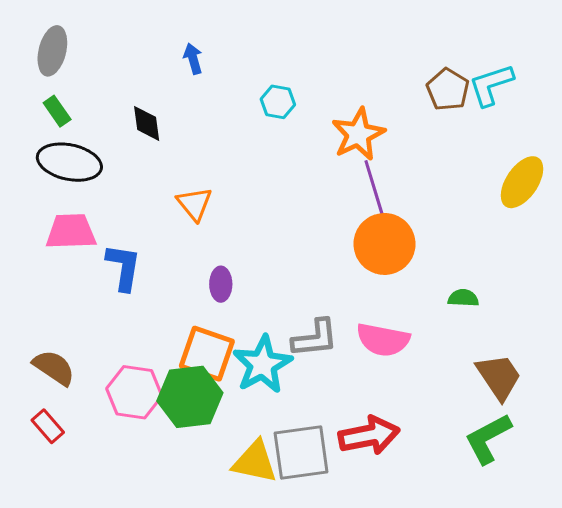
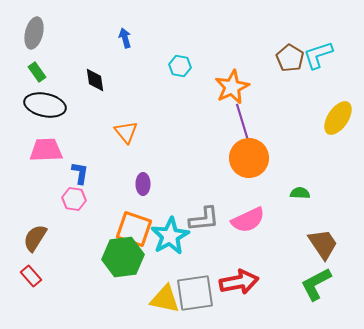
blue L-shape: (123, 267) -> (80, 173), size x0.7
pink semicircle: (383, 340) -> (248, 220), turned -36
brown semicircle: (54, 368) -> (35, 238), turned -92
pink hexagon: (134, 392) -> (74, 199), moved, size x0.7

